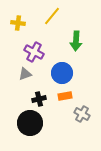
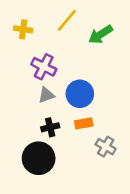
green arrow: (76, 41) -> (100, 34), moved, turned 54
gray triangle: (25, 74) -> (46, 95), moved

